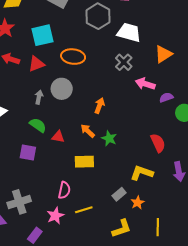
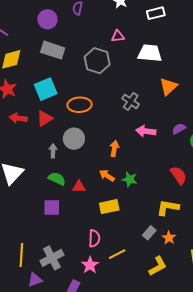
white trapezoid: (129, 33) -> (150, 53), moved
pink arrow: (145, 84) -> (146, 131), moved

